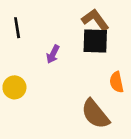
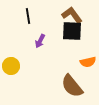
black line: (17, 28) -> (28, 16), moved
orange semicircle: (117, 82) -> (88, 62), turned -91

